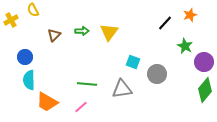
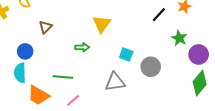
green arrow: (82, 31) -> (82, 47), moved
blue circle: (25, 57) -> (25, 51), moved
green line: (87, 84) -> (63, 77), moved

